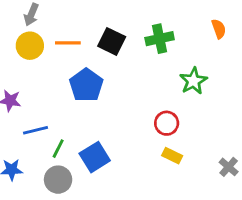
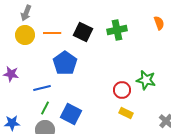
green star: (193, 81) -> (146, 80), moved, turned -30
blue line: (35, 130) -> (42, 88), moved
blue square: (95, 157) -> (71, 114), turned -30

